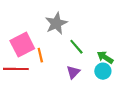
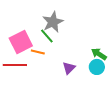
green line: (76, 47) -> (47, 36), moved
orange line: (40, 55) -> (38, 52), turned -64

